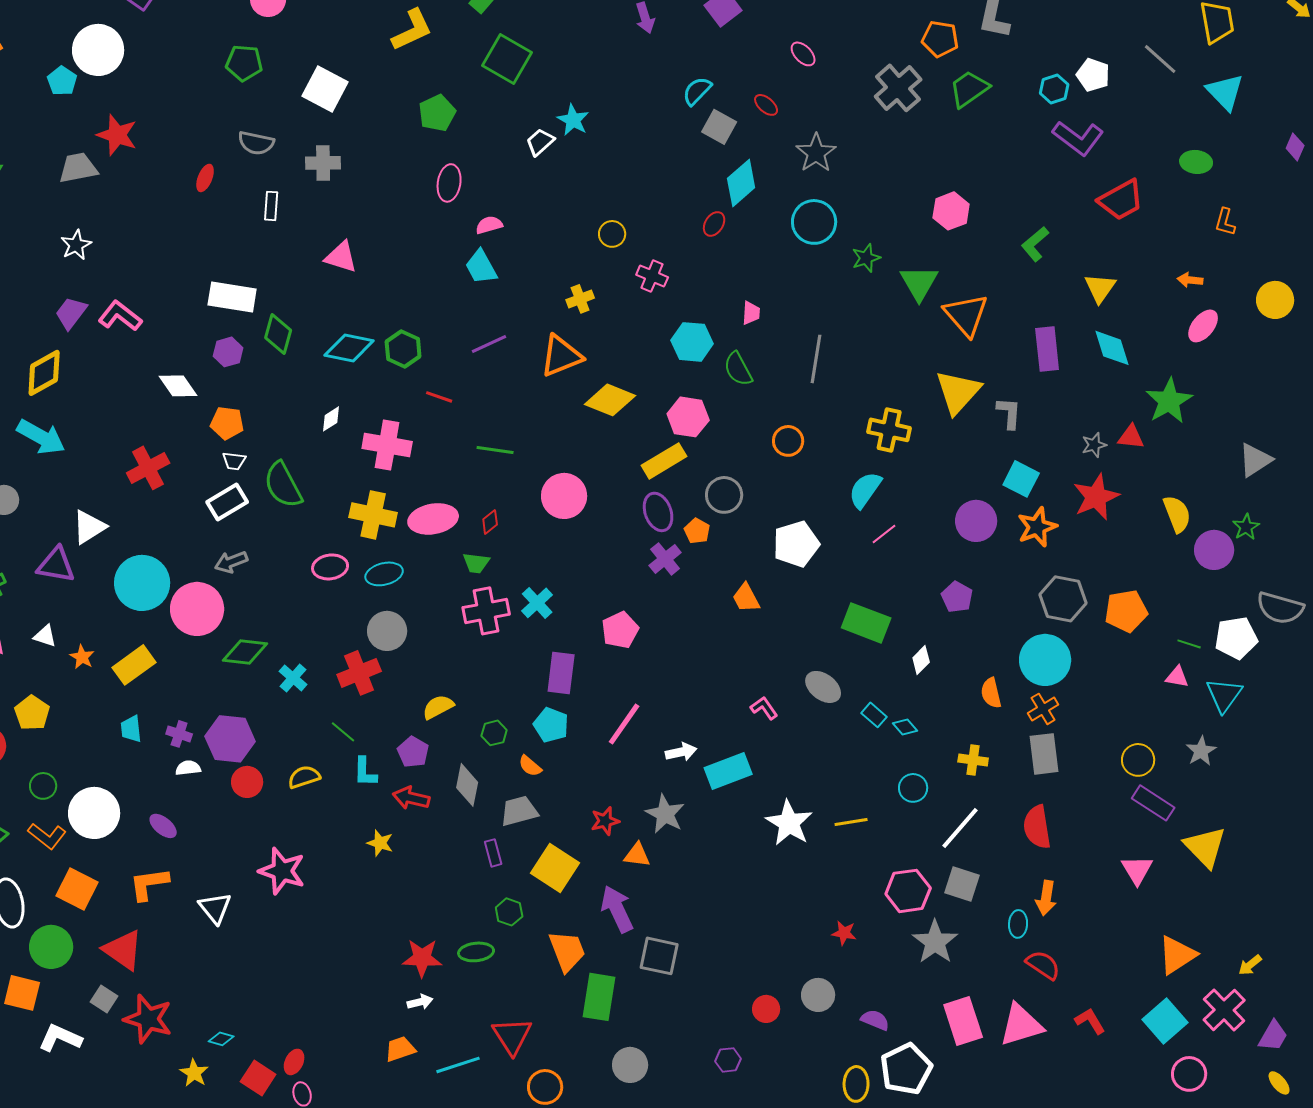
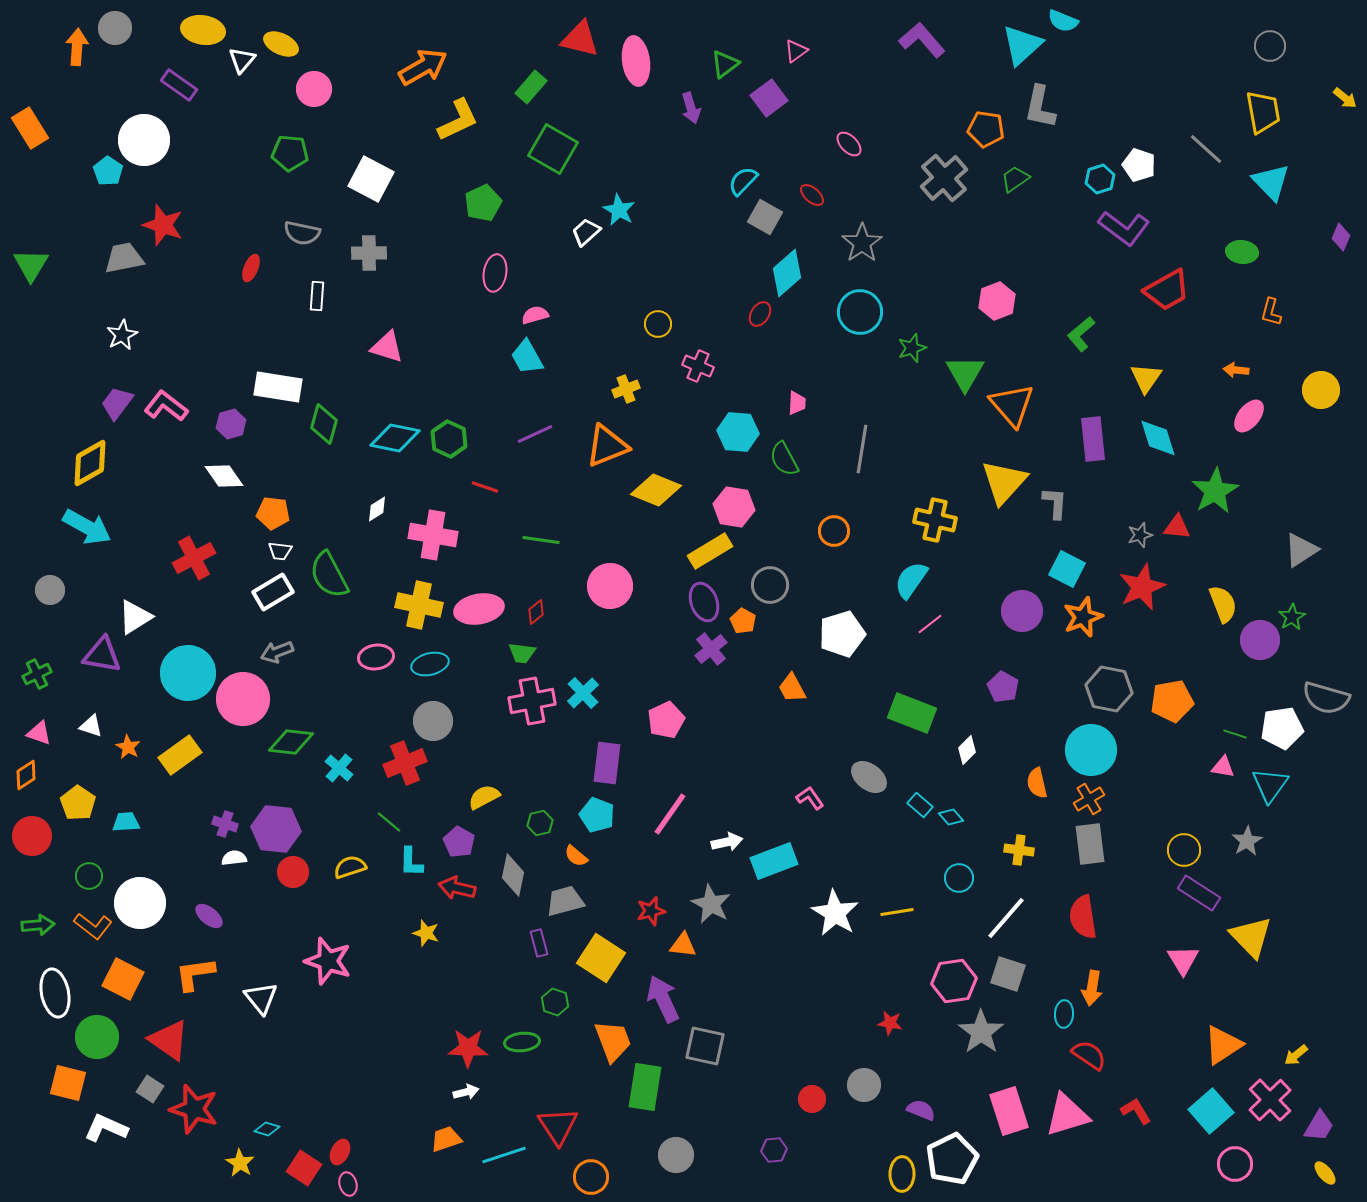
green trapezoid: (969, 89) -> (1015, 179), size x0.7
purple hexagon: (228, 352) -> (231, 424), moved
cyan trapezoid: (131, 729) -> (126, 822), moved, turned 92

